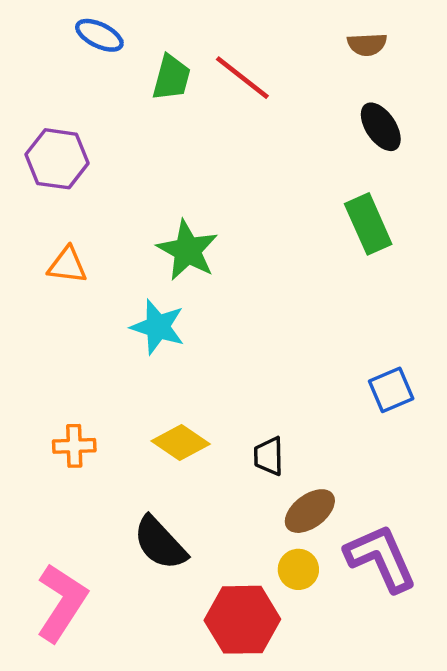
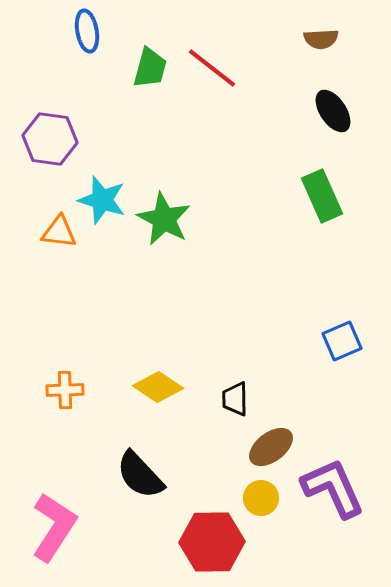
blue ellipse: (99, 35) -> (87, 31), turned 54
cyan star: (158, 327) -> (102, 200), moved

